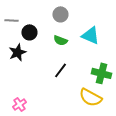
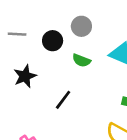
black circle: (29, 32) -> (53, 41), moved
black line: (60, 70) -> (63, 100), moved

